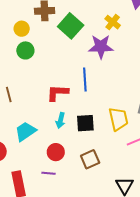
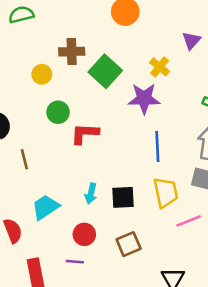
green circle: (25, 50) -> (58, 112), moved
blue line: (85, 80) -> (157, 146), moved
red L-shape: (58, 93) -> (85, 134), moved

